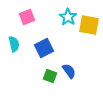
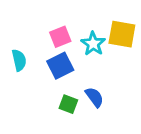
pink square: (27, 17) -> (60, 37), moved
cyan star: (68, 17) -> (93, 44), moved

